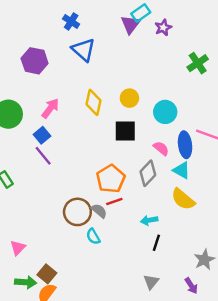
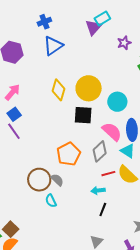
blue cross: (71, 21) -> (44, 22), turned 32
purple star: (163, 28) -> (124, 43), moved
blue triangle: (83, 50) -> (53, 46), turned 40
yellow circle: (129, 98) -> (89, 88), size x1.6
pink arrow: (50, 108) -> (12, 92), moved
pink semicircle: (161, 148) -> (112, 132), size x1.5
red line: (114, 202) -> (108, 174), moved

